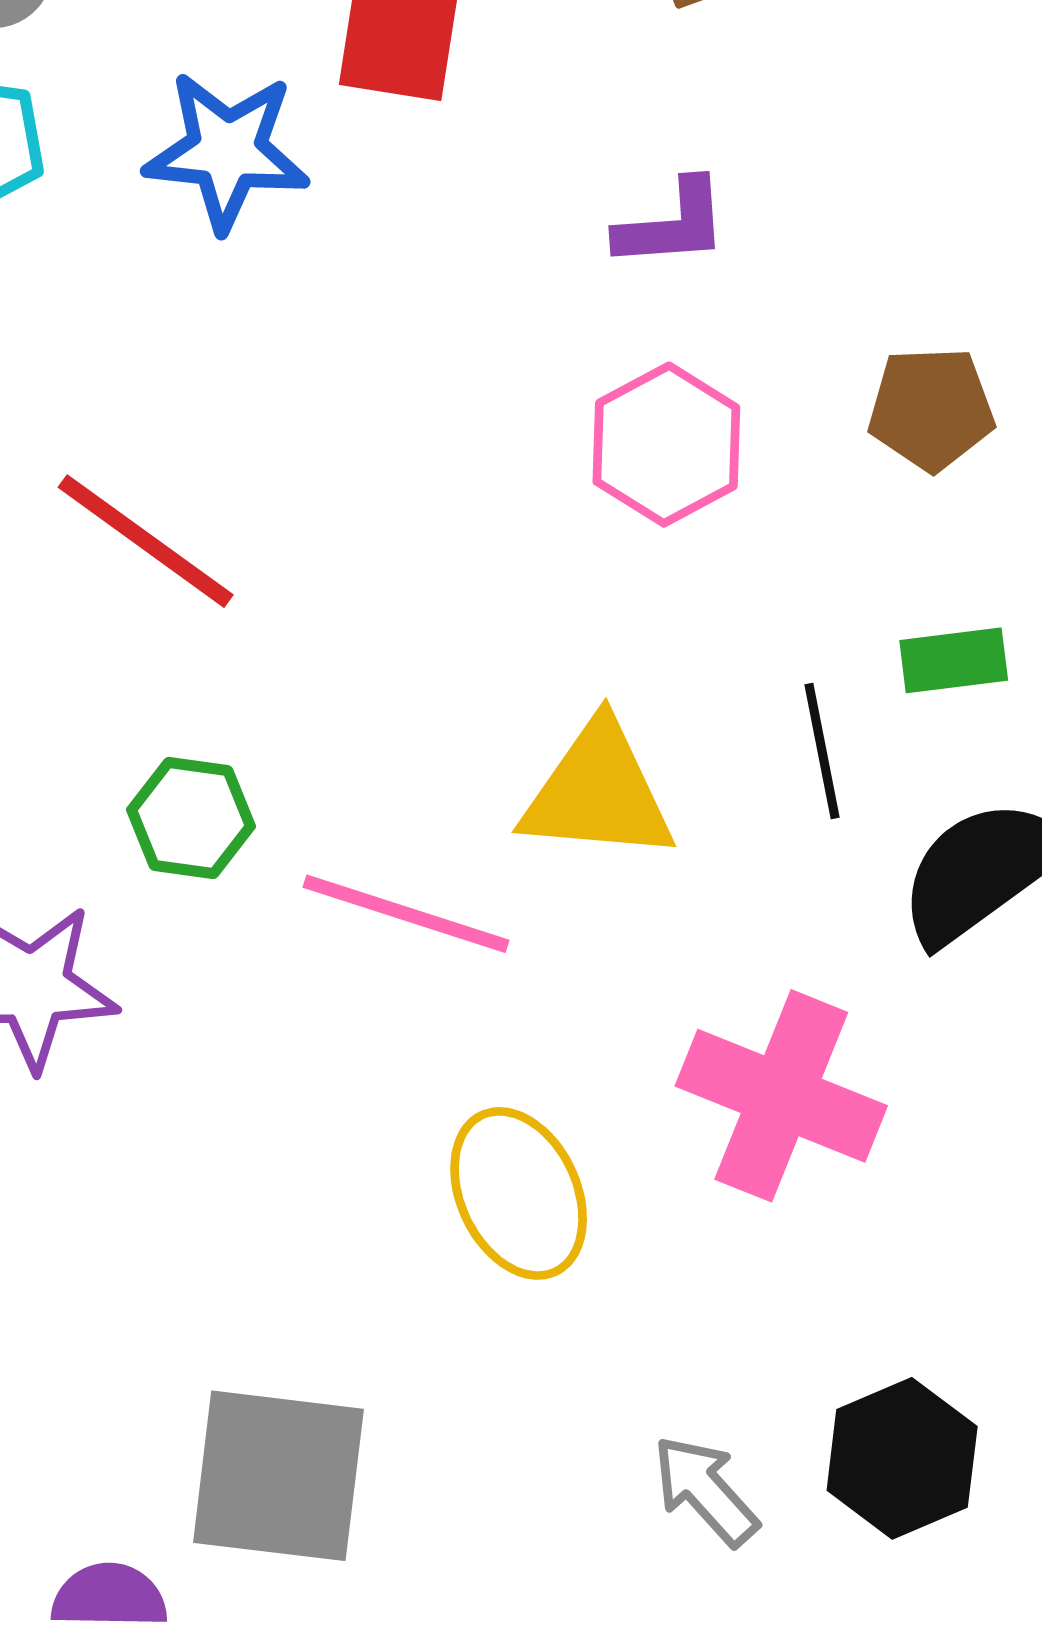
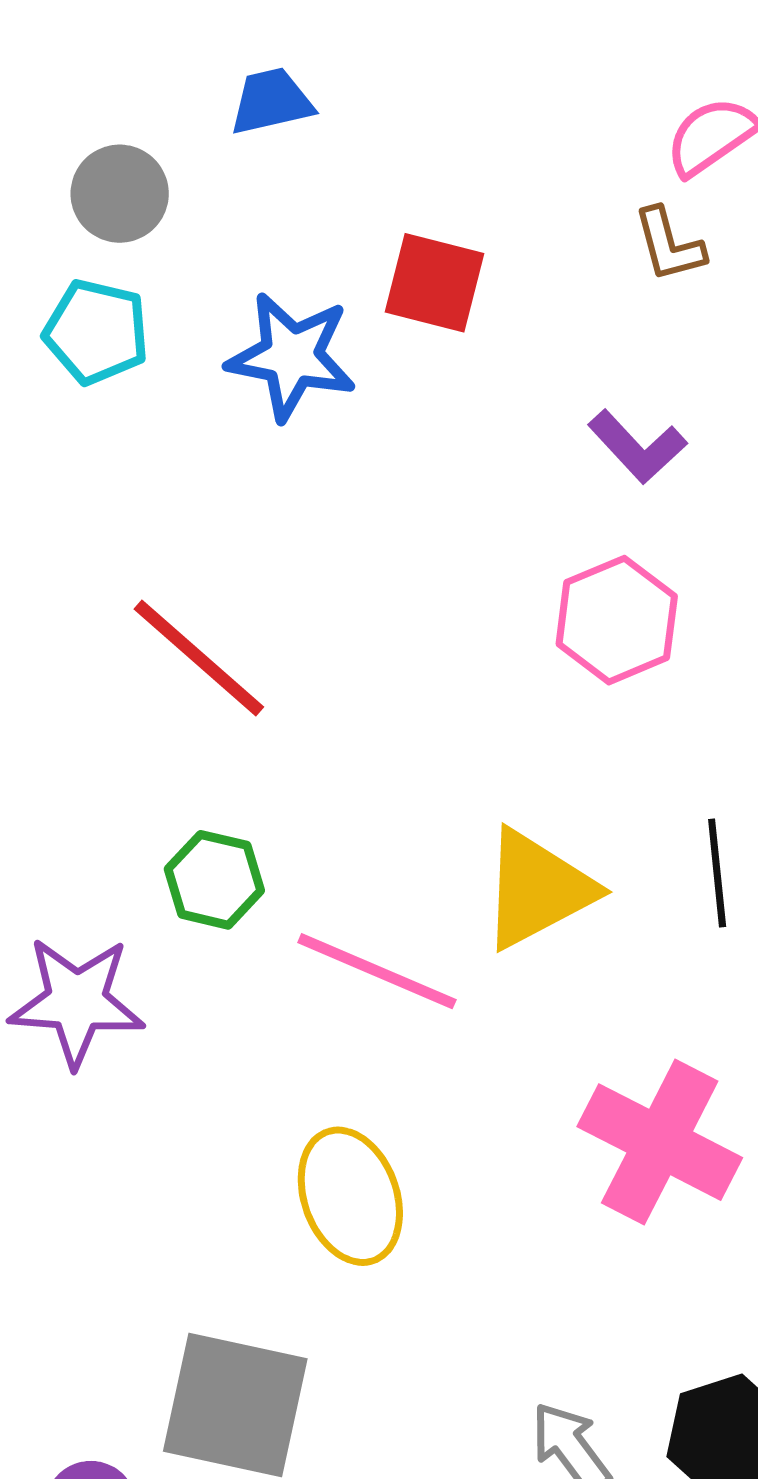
purple L-shape: (672, 224) -> (637, 447), turned 46
yellow triangle: (598, 792) -> (537, 889), turned -38
yellow ellipse: (519, 1193) -> (350, 1196), moved

